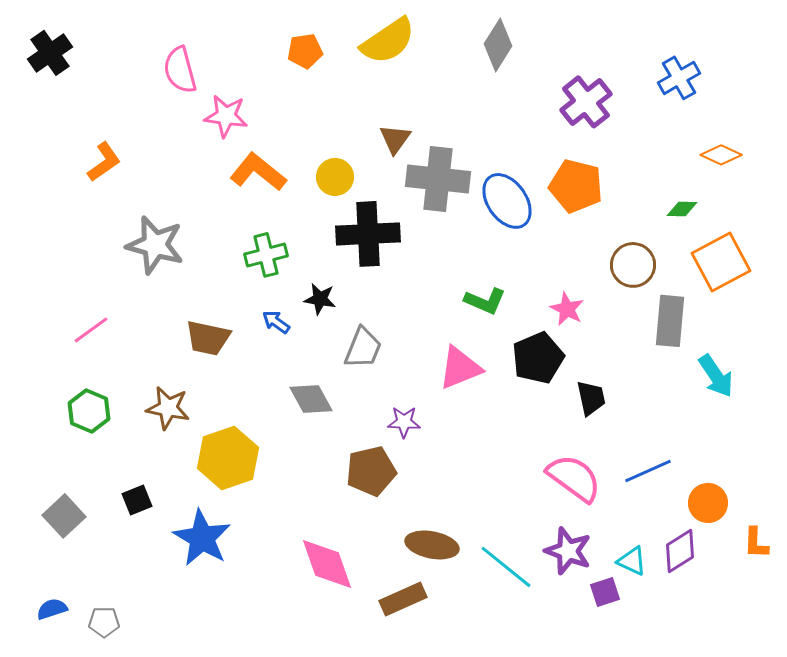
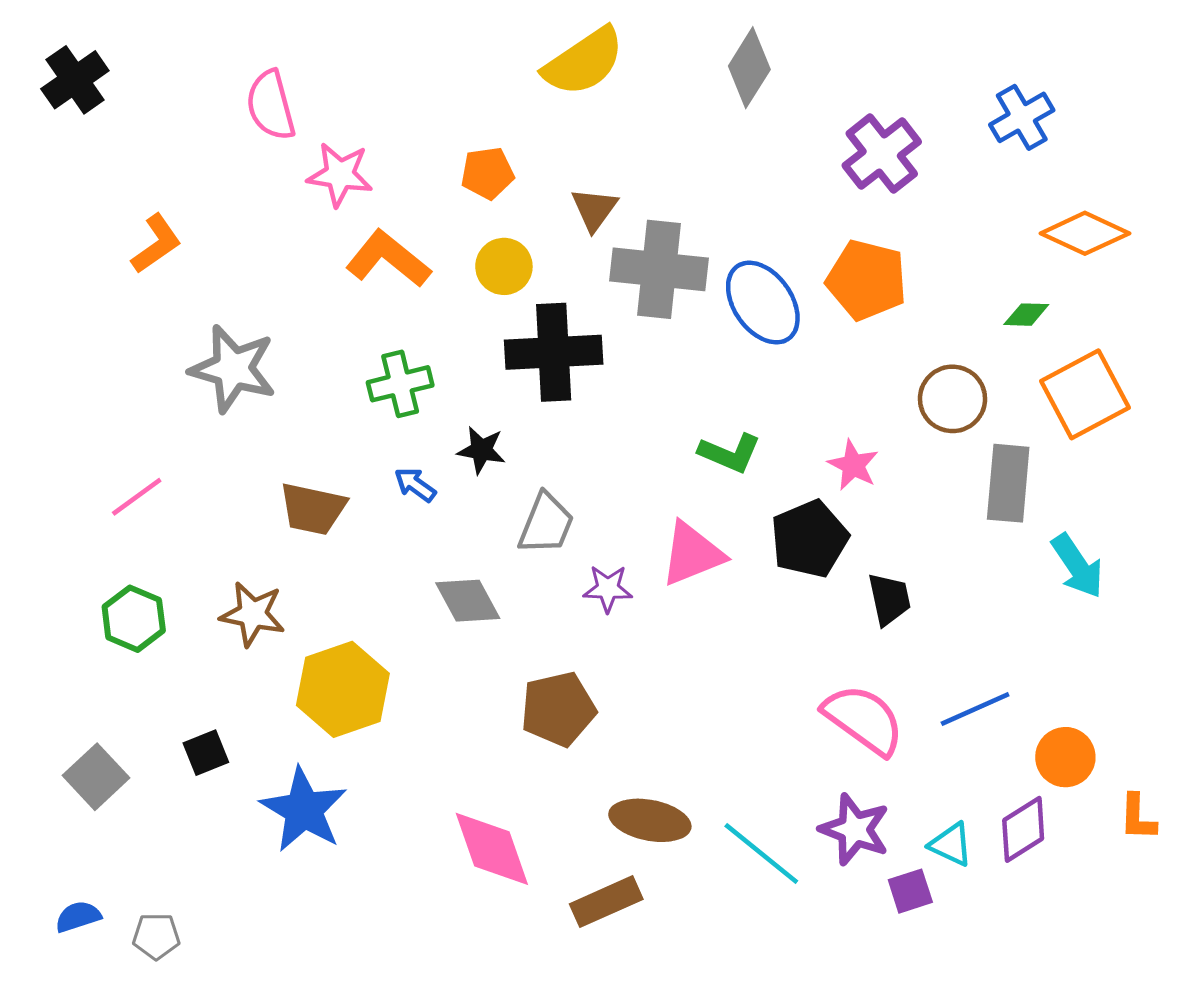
orange pentagon: (305, 51) -> (487, 173), moved
orange diamond: (721, 155) -> (1085, 233), size x1.4
purple star: (404, 422) -> (608, 589), moved

